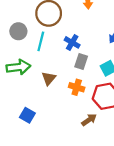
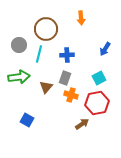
blue cross: (72, 42) -> (67, 55), turned -32
gray rectangle: (81, 62) -> (65, 78), moved

